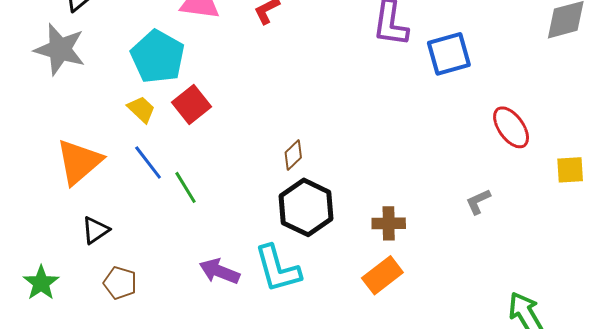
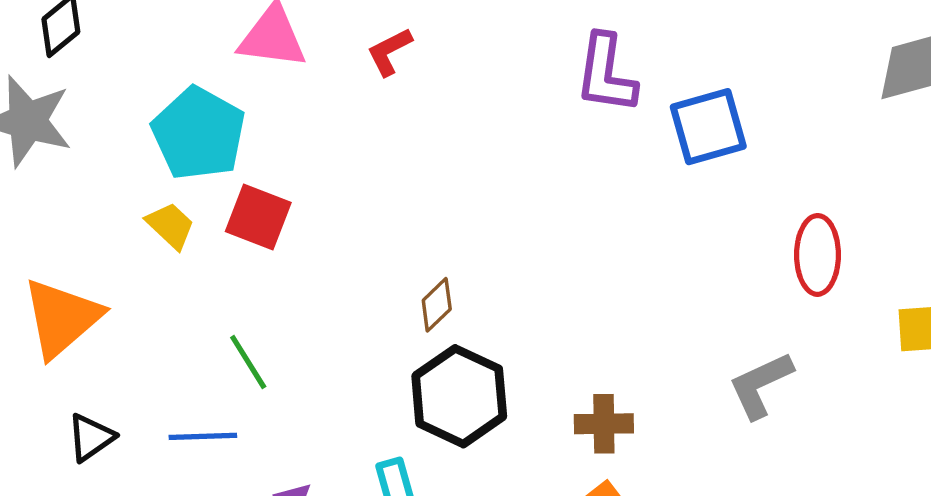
red square: (192, 105) -> (258, 217), turned -30
red ellipse: (511, 127) -> (818, 255), turned 36
blue line: (148, 163) -> (203, 436), moved, turned -54
gray L-shape: (478, 202) -> (761, 385), size x1.5

